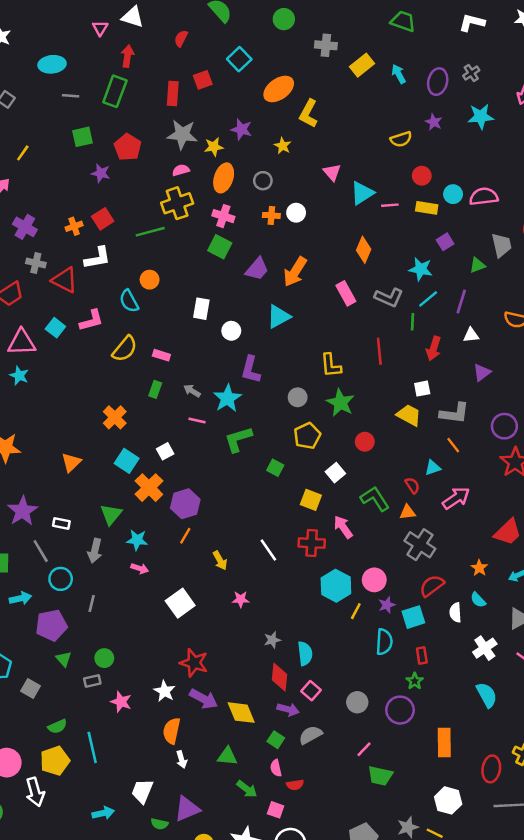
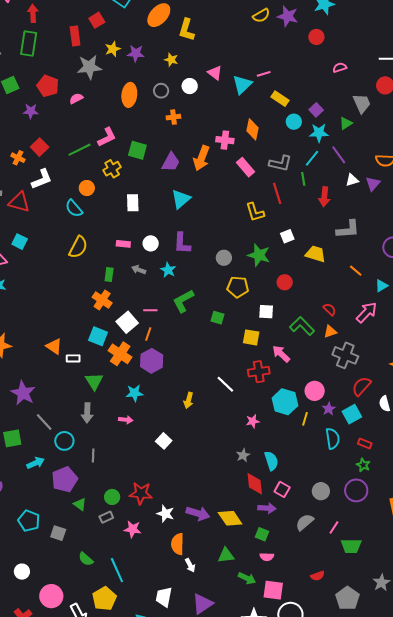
purple star: (434, 122) -> (288, 16), size x1.5
yellow semicircle: (401, 139) -> (261, 16), moved
yellow star: (214, 147) -> (113, 49), moved
pink semicircle: (181, 170) -> (76, 99), moved
red circle: (422, 176) -> (316, 37), moved
cyan circle: (453, 194) -> (294, 122), moved
pink semicircle: (484, 197) -> (340, 68), size x0.6
yellow cross: (177, 203) -> (112, 169), moved, size x0.7
pink line: (390, 205) -> (264, 74), moved
yellow rectangle: (427, 208) -> (280, 99), moved, turned 36
white circle: (296, 213) -> (190, 86), moved
pink cross: (223, 216) -> (225, 140), moved
orange cross: (74, 226) -> (18, 158), turned -32
cyan star: (421, 269) -> (319, 133), moved
purple line: (461, 301) -> (339, 155), turned -42
cyan triangle: (279, 317) -> (181, 199), moved
pink L-shape: (91, 320) -> (107, 137), moved
white circle: (231, 331) -> (151, 243), moved
red line: (379, 351) -> (277, 193), moved
pink rectangle: (161, 355) -> (123, 244), moved
yellow L-shape: (331, 365) -> (255, 212), moved
purple triangle: (482, 372) -> (373, 184), moved
white square: (422, 389) -> (287, 236), moved
cyan star: (227, 398) -> (168, 270), size x0.7
gray L-shape: (454, 413) -> (348, 229), moved
orange cross: (115, 417) -> (102, 300), moved
pink line: (197, 421) -> (150, 310), moved
yellow pentagon: (307, 436) -> (238, 287), turned -30
white square: (165, 451) -> (127, 322), size x1.5
orange triangle: (71, 462) -> (54, 346), turned -30
cyan triangle: (433, 468) -> (381, 286), moved
white square: (335, 473) -> (266, 312), turned -35
white rectangle: (61, 524) -> (73, 358), moved
orange line: (185, 536) -> (148, 334), moved
cyan star: (137, 540) -> (135, 393), moved
yellow arrow: (220, 560) -> (188, 400), turned 56
pink star: (241, 599) -> (253, 421), moved
white square: (180, 603) -> (164, 441), size x0.7
red rectangle: (422, 656) -> (365, 443), turned -48
red star: (194, 663) -> (141, 493), moved
green semicircle: (57, 726) -> (86, 559), turned 77
gray semicircle: (310, 735) -> (305, 522), moved
yellow pentagon: (55, 761) -> (104, 599), moved
pink semicircle: (276, 768) -> (267, 557), turned -64
red semicircle: (295, 785) -> (318, 576), moved
pink square: (276, 810) -> (273, 590), size x1.5

